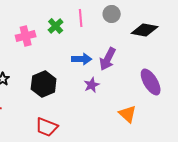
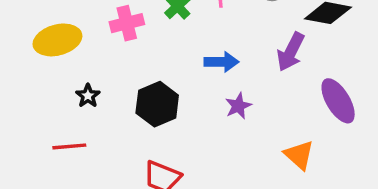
purple arrow: (108, 59) -> (291, 52), moved

